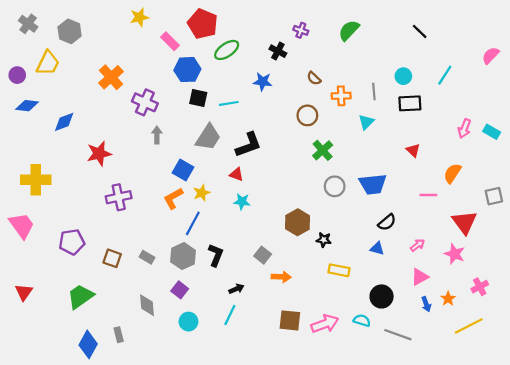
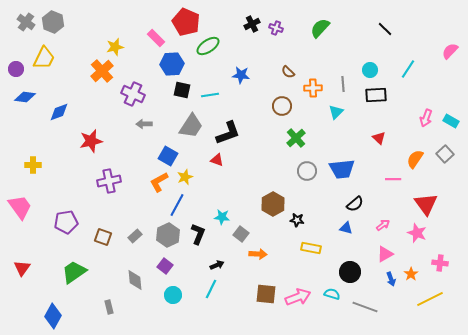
yellow star: (139, 17) -> (115, 47), moved
gray hexagon: (70, 31) -> (53, 22), moved
black cross: (278, 51) -> (252, 24), moved, turned 35
gray arrow: (157, 135) -> (144, 124), turned -91
yellow cross: (36, 180) -> (33, 165), size x0.6
gray square: (494, 196) -> (445, 154), moved, turned -30
cyan star: (242, 202) -> (222, 217), moved
gray rectangle: (147, 257) -> (135, 236), turned -72
pink cross: (480, 287) -> (440, 263), turned 35
blue diamond: (88, 344) -> (53, 316), moved

